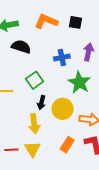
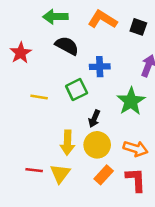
blue cross: (62, 58) -> (100, 67), moved
black arrow: (42, 103) -> (94, 119), moved
yellow circle: (63, 109) -> (97, 145), moved

